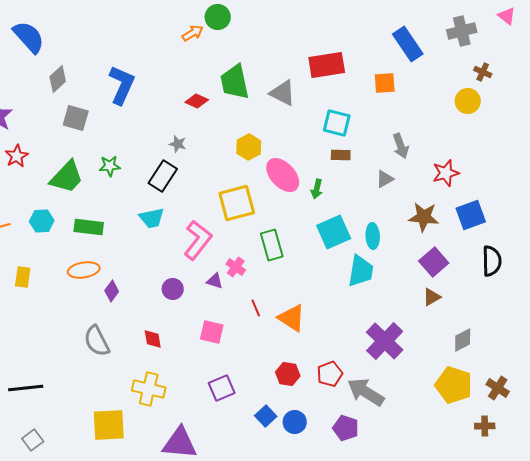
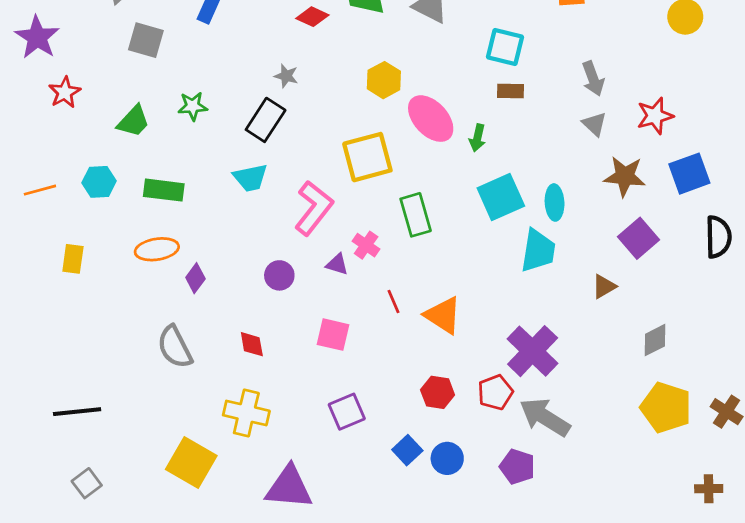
green trapezoid: (67, 177) -> (133, 121), size x0.7
gray triangle: (385, 179) -> (594, 124), moved, turned -48
brown triangle: (432, 297) -> (604, 286), moved
gray diamond: (463, 340) -> (655, 340), moved
purple cross: (385, 341) -> (533, 351), moved
yellow square: (109, 425) -> (191, 463), turned 33
brown cross: (485, 426) -> (709, 489), moved

